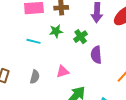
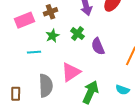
pink triangle: (63, 72) -> (71, 72), size x1.5
gray semicircle: (35, 77) -> (46, 86), size x1.6

